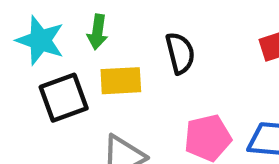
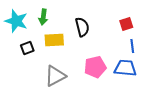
black square: (64, 98) -> (27, 48), size x0.6

